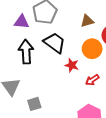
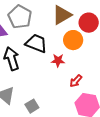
brown triangle: (87, 21) -> (62, 15), size x1.5
red arrow: (92, 80) -> (76, 81), moved

